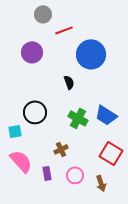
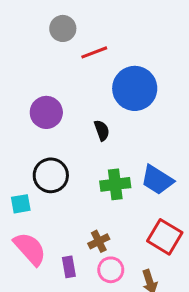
purple circle: (32, 52) -> (46, 112), moved
green cross: (78, 118) -> (115, 184), turned -36
brown cross: (61, 149) -> (99, 241), moved

